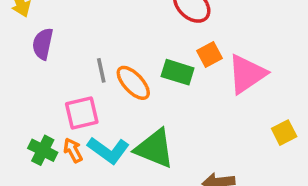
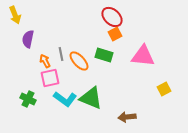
orange square: (210, 54) -> (115, 34), moved
pink triangle: (247, 74) -> (143, 56), turned 40
orange arrow: (73, 150) -> (45, 61), moved

